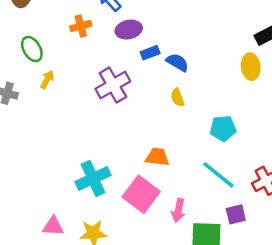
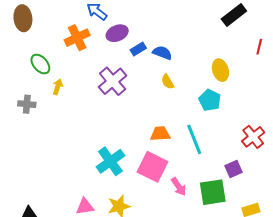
orange cross: (81, 26) -> (77, 38), size x1.4
yellow ellipse: (251, 67) -> (220, 70), moved
cyan pentagon: (223, 128) -> (210, 100), turned -30
cyan line: (218, 175) -> (194, 139), moved, turned 40
pink arrow: (178, 210) -> (179, 187), moved, turned -36

